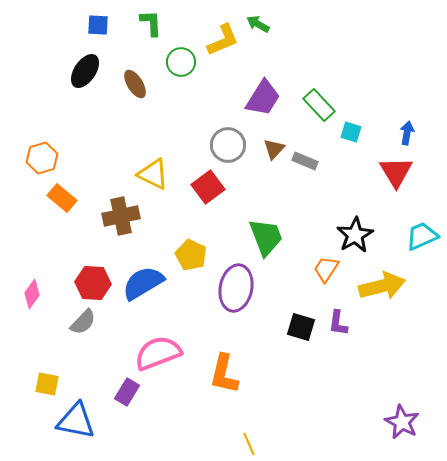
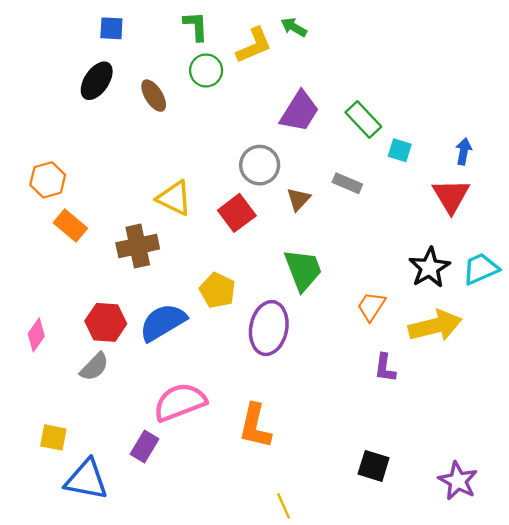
green L-shape: (151, 23) -> (196, 26), moved
brown triangle: (274, 149) -> (298, 199), moved
black star: (355, 235) -> (429, 268), moved
black square: (301, 327) -> (374, 466), moved

